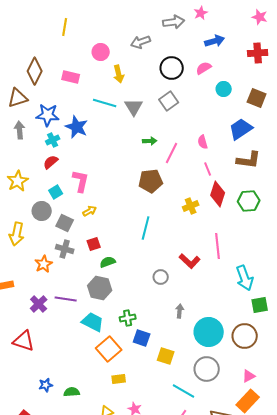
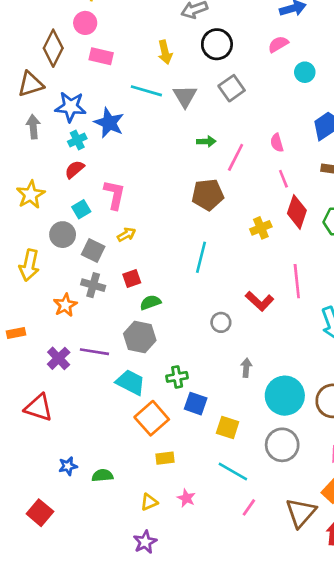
pink circle: (101, 52) -> (85, 23), moved
black circle: (172, 68) -> (217, 44), moved
cyan line: (184, 391) -> (233, 471), moved

